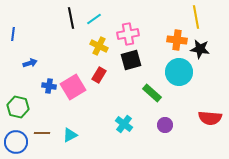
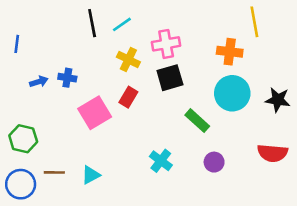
black star: (200, 49) -> (278, 100), moved
blue cross: (49, 86) -> (67, 78), moved

